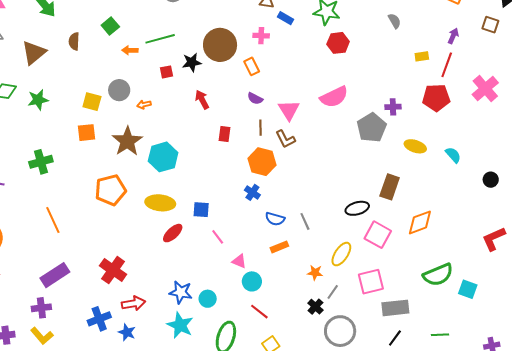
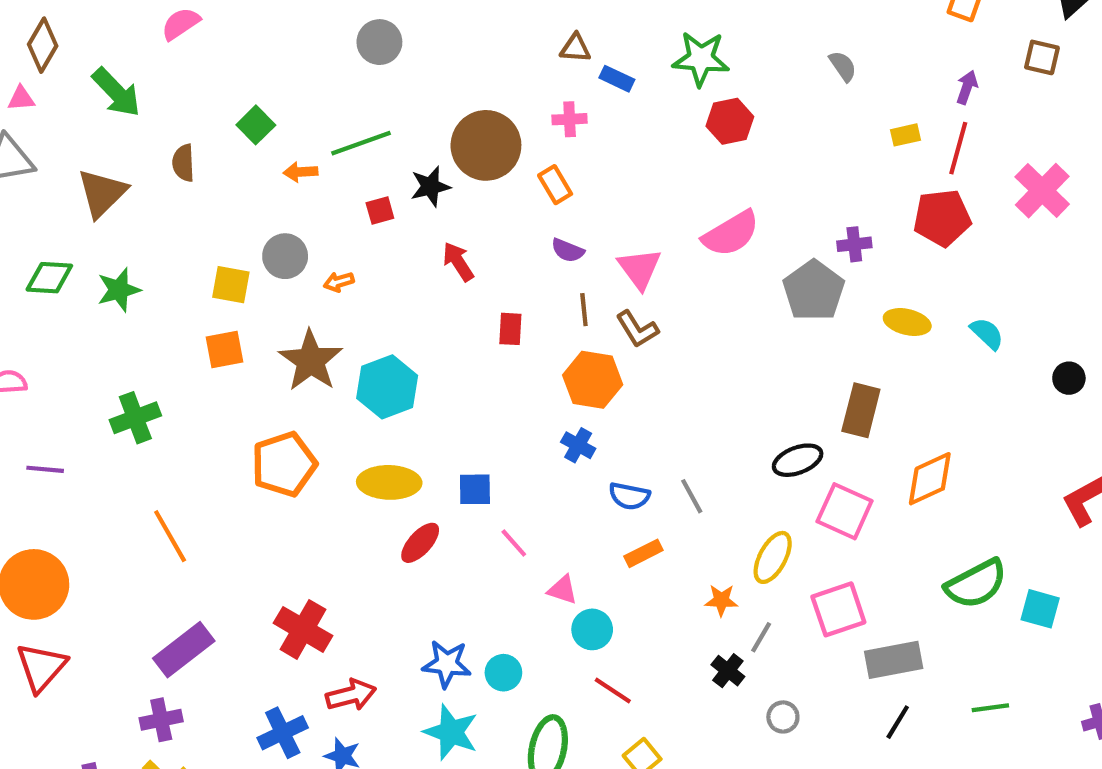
gray circle: (340, 331) -> (783, 717), size x0.5

